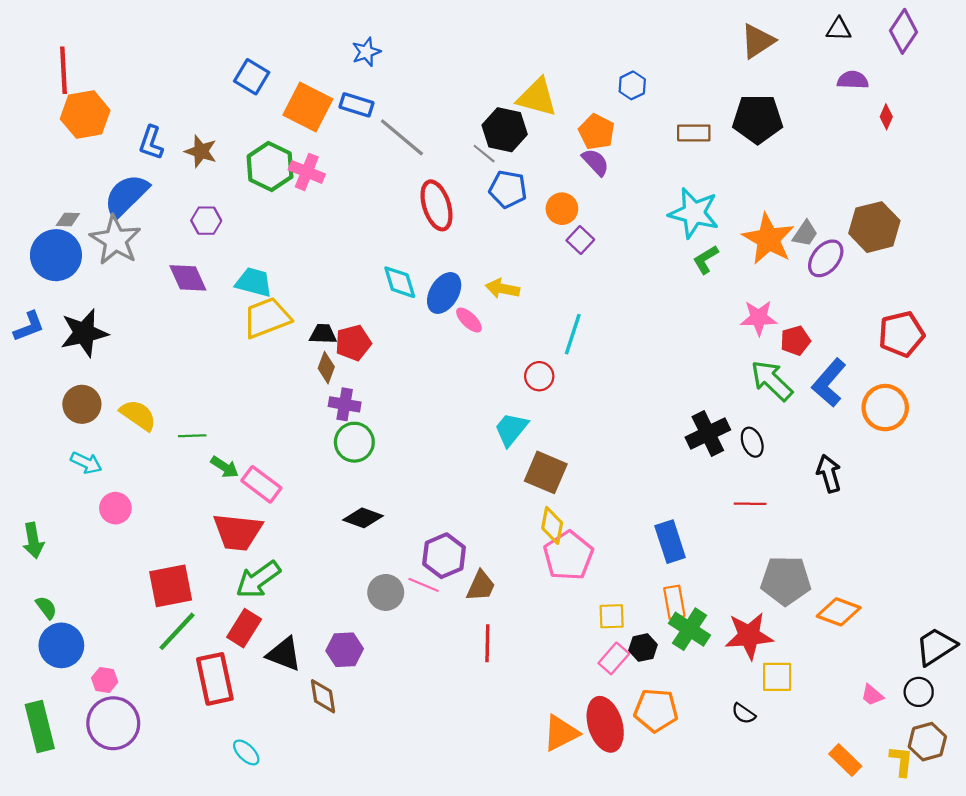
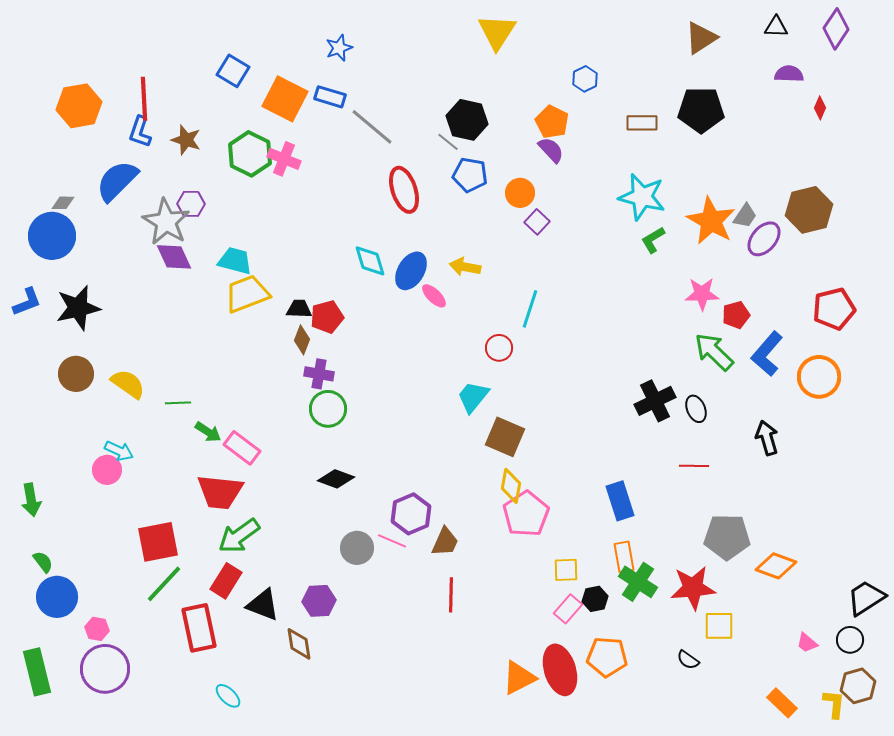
red line: (64, 70) -> (144, 99), moved
yellow triangle: (537, 97) -> (497, 32), moved, turned 48
gray star: (115, 240) -> (166, 222), moved
cyan arrow: (86, 463) -> (119, 451), moved

